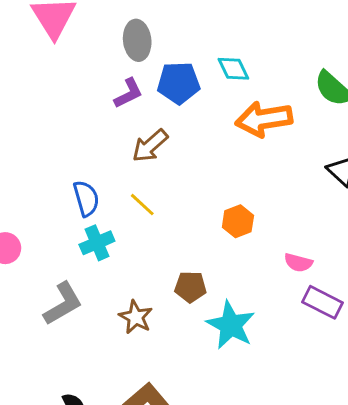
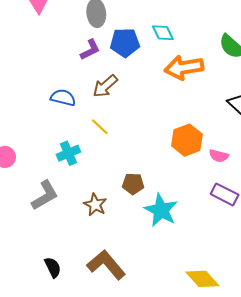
blue semicircle: (86, 198) -> (63, 98), moved, turned -60
orange hexagon: (238, 221) -> (187, 140), moved, size x1.4
pink semicircle: (298, 263) -> (219, 156), moved

